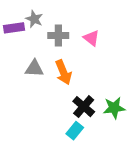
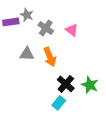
gray cross: (58, 36) -> (46, 28), turned 35
green star: (114, 108) -> (90, 85), turned 30

